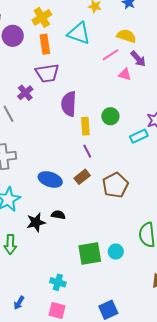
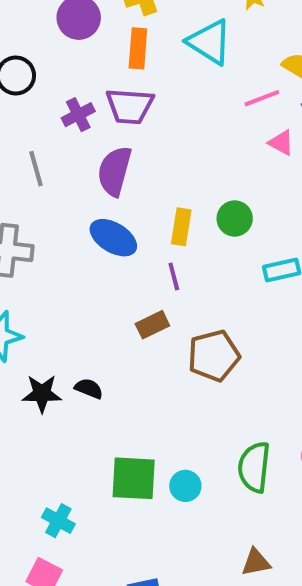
purple cross: (25, 93) -> (78, 115), moved
purple semicircle: (69, 104) -> (115, 171), moved
blue ellipse: (50, 179) -> (113, 238), moved

